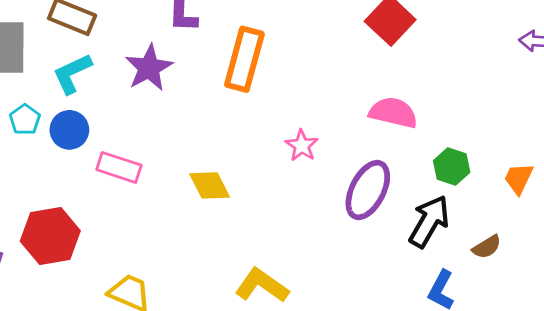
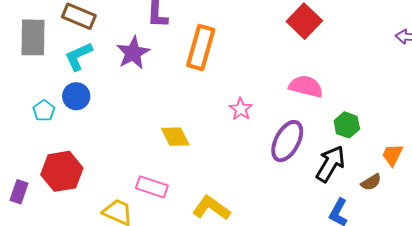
cyan pentagon: (25, 120) -> (44, 111), moved
pink rectangle: (119, 167) -> (152, 187), moved
orange trapezoid: (519, 178) -> (392, 155), moved

